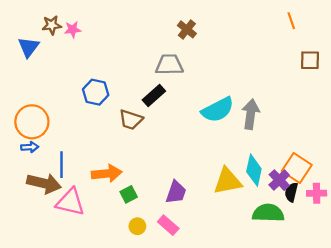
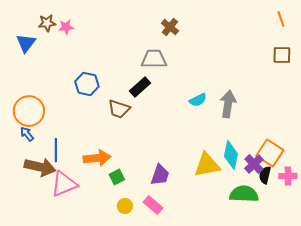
orange line: (291, 21) -> (281, 19), moved
cyan semicircle: (218, 110) -> (198, 100), size x0.6
blue arrow: (30, 147) -> (27, 134), turned -126
pink triangle: (70, 202) -> (64, 184), turned -36

